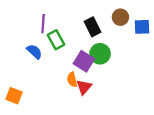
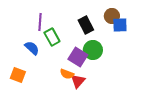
blue square: (142, 27) -> (120, 25), moved
orange semicircle: (72, 80) -> (67, 74), turned -56
orange square: (14, 96) -> (18, 75), moved

